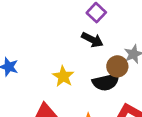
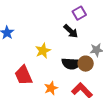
brown circle: (117, 66) -> (86, 64), moved

